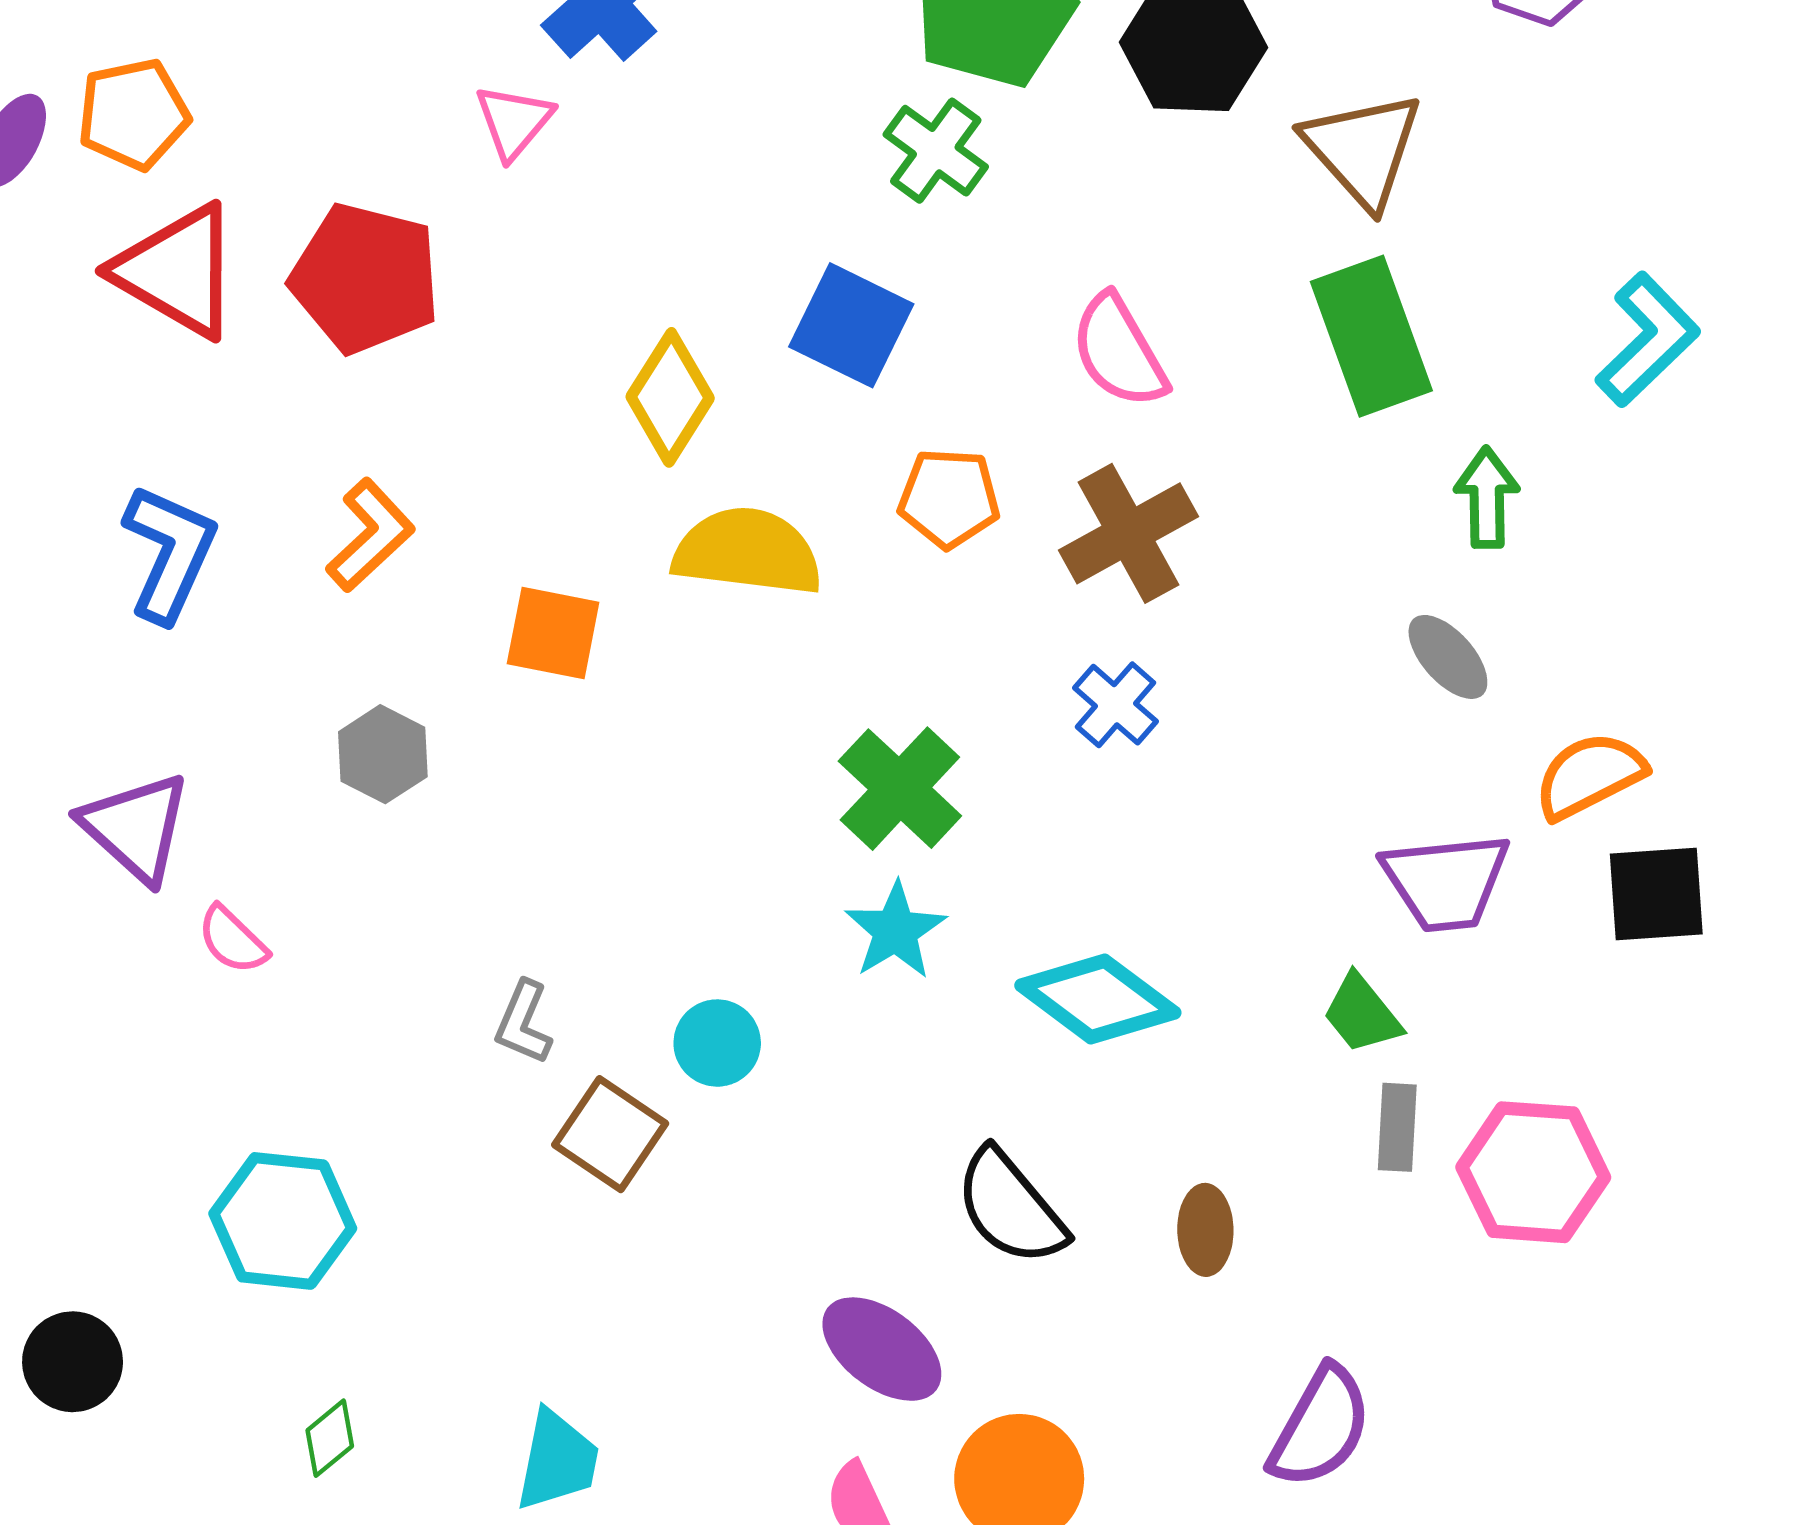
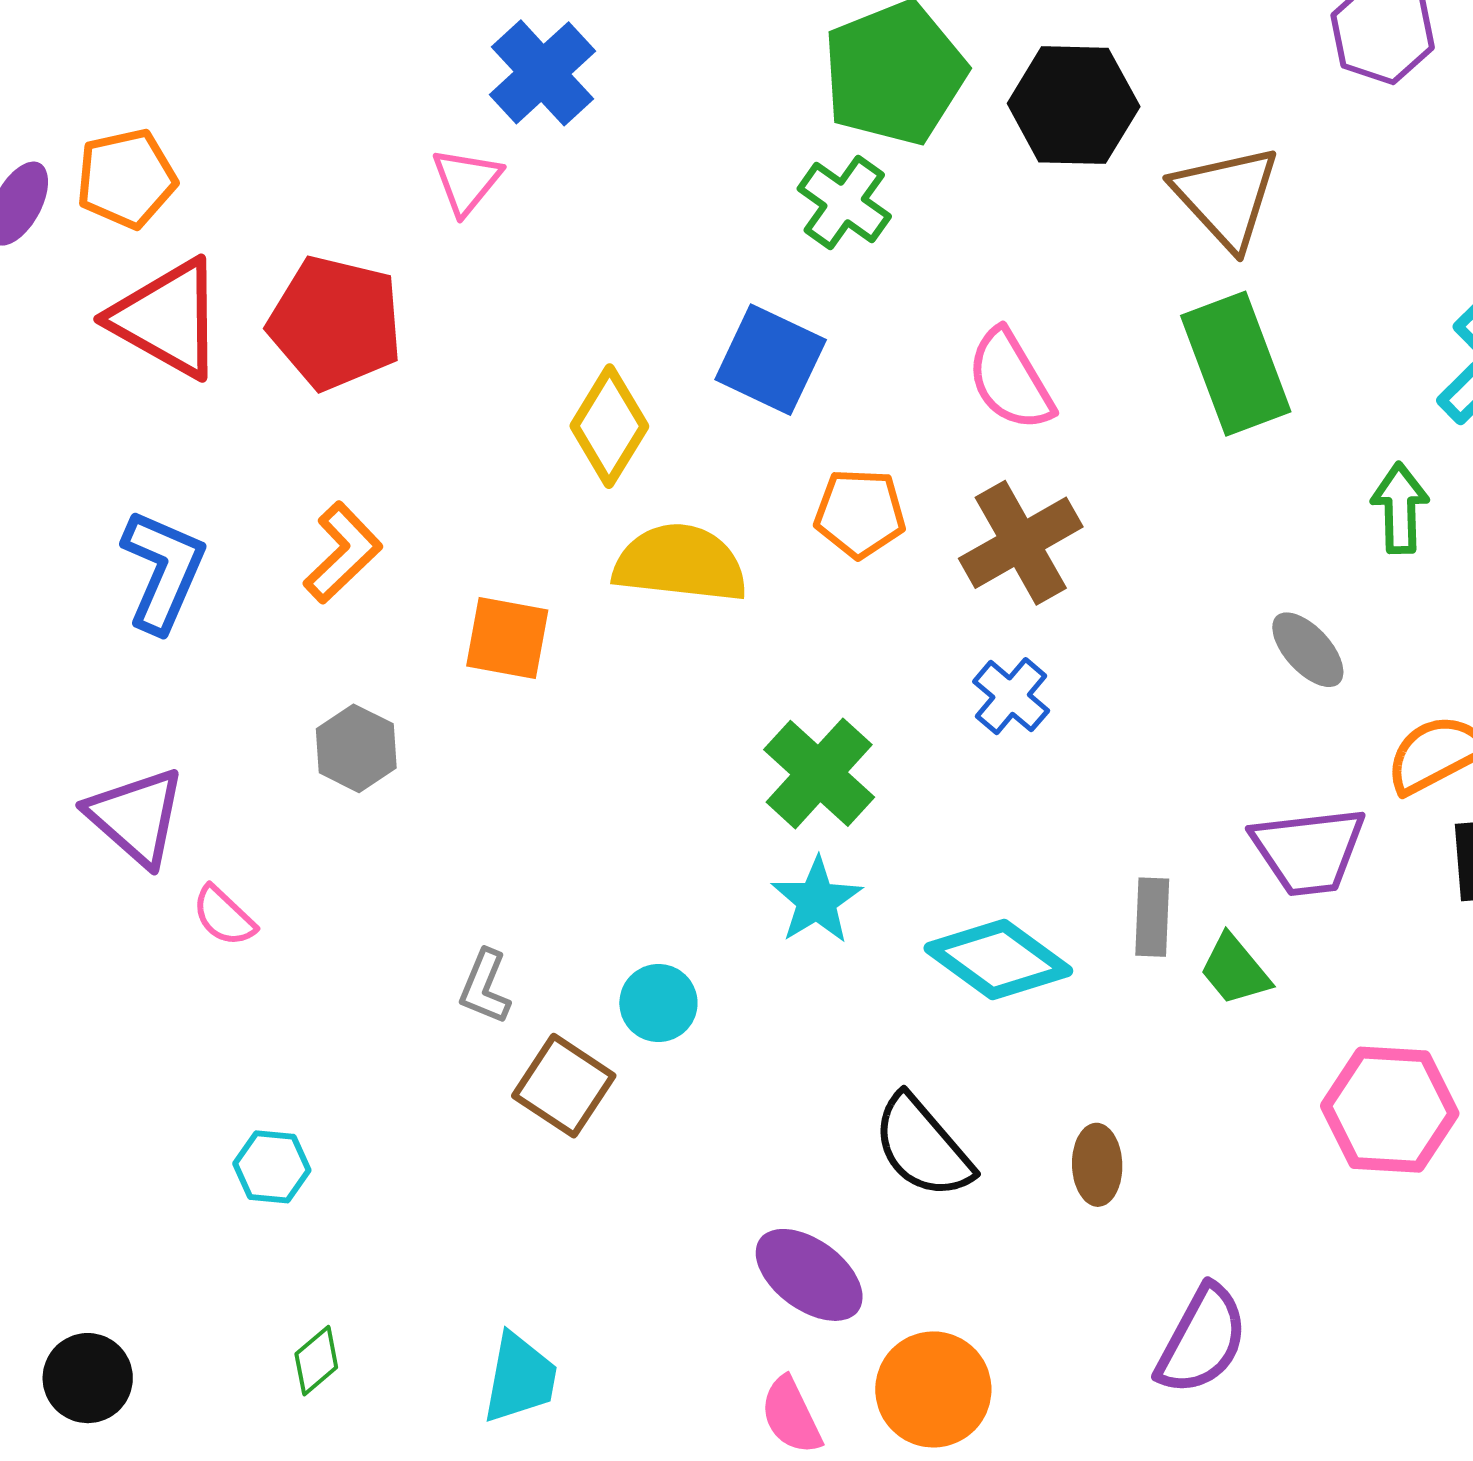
green arrow: (1487, 498) -> (1400, 508), moved
gray rectangle: (1397, 1127) -> (1152, 917), moved
cyan hexagon: (283, 1221) -> (272, 1167), size x0.6
black circle: (73, 1362) -> (88, 1378), moved

